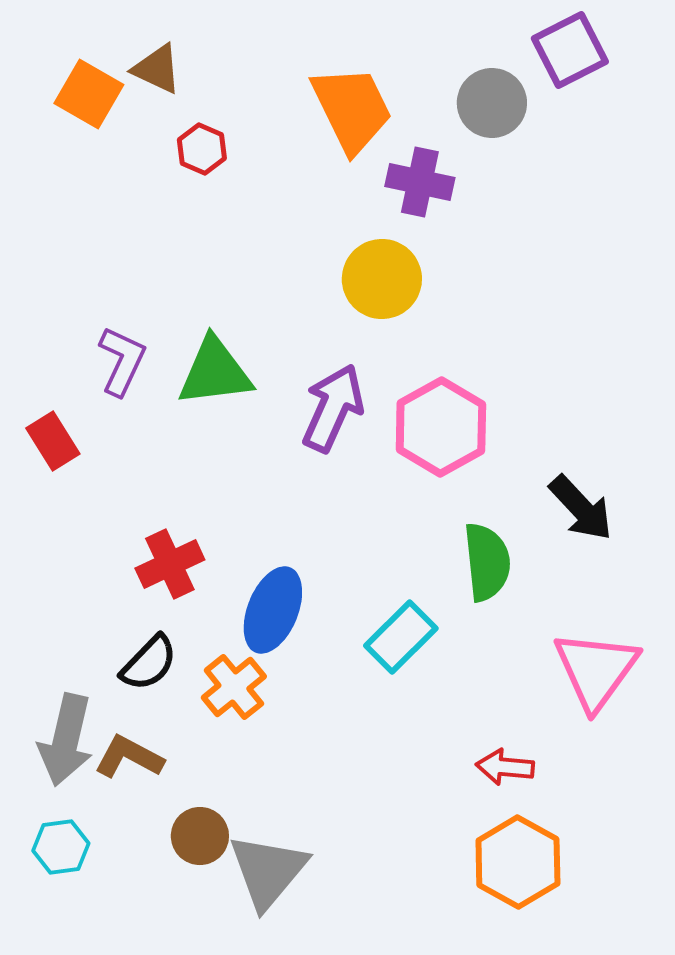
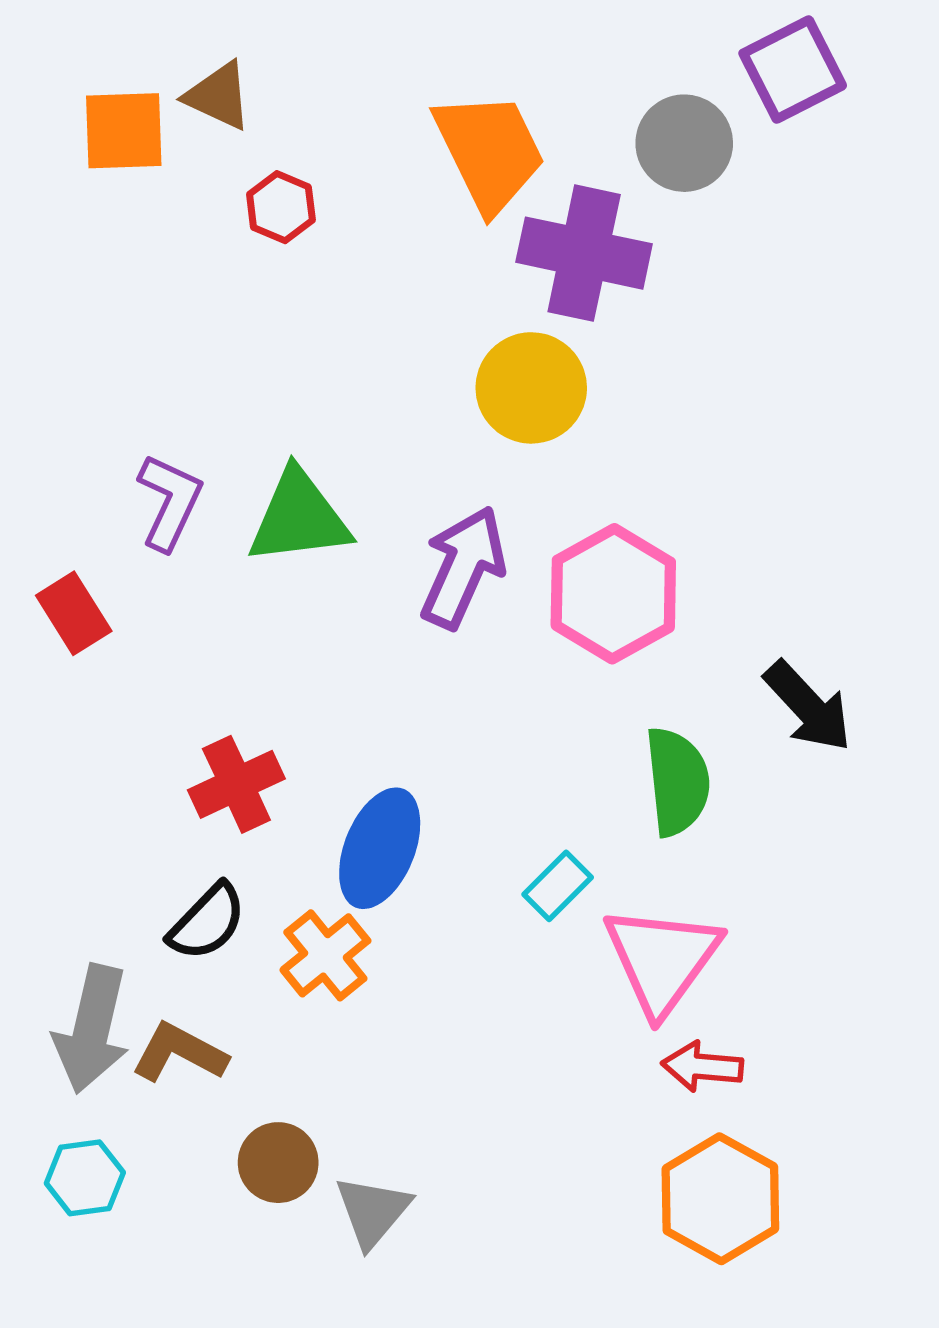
orange square: (89, 94) -> (124, 131), turned -32
purple cross: (420, 182) -> (584, 253), size x1.4
cyan rectangle: (401, 637) -> (558, 886), size x0.7
pink triangle: (596, 670) -> (662, 960), moved
gray triangle: (268, 871) -> (373, 1211), size x0.7

